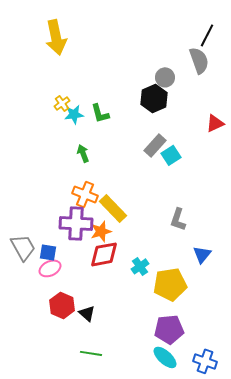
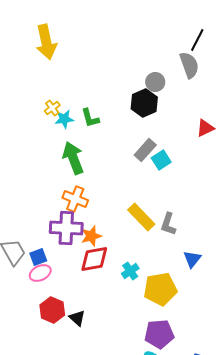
green arrow: (83, 153) -> (73, 158), size x1.8
yellow rectangle: (113, 208) -> (141, 217), moved
blue square: (48, 252) -> (38, 257), turned -30

